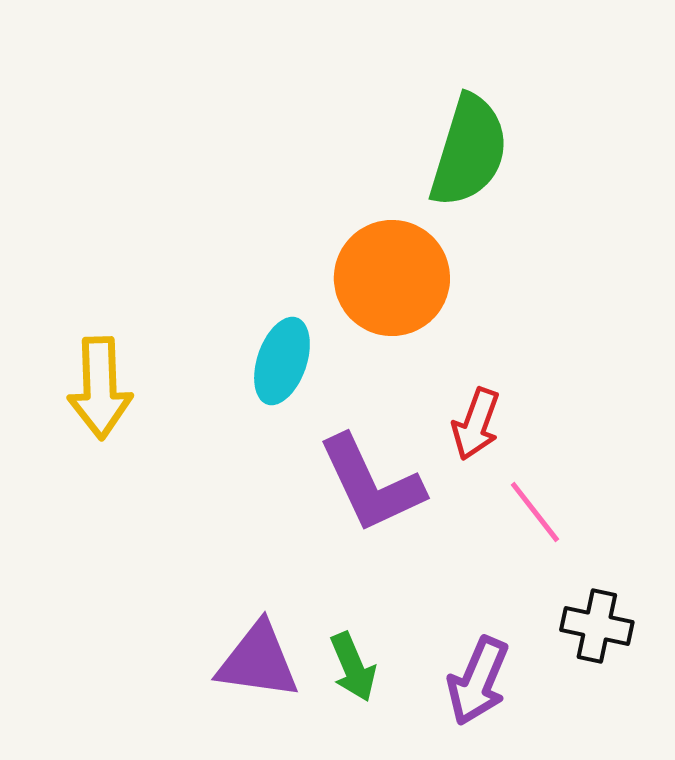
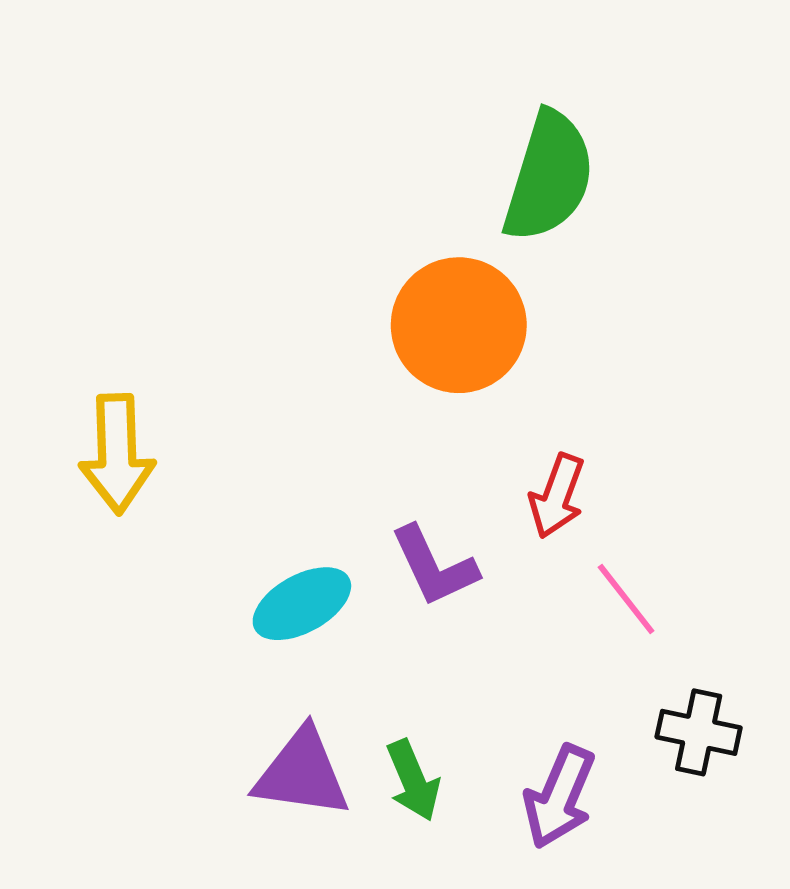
cyan ellipse: (282, 361) -> (302, 604), moved, turned 42
purple L-shape: (371, 484) -> (434, 566), size x0.7

